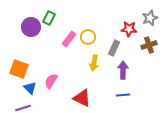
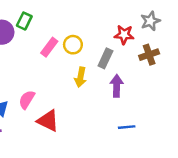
blue line: (123, 95) -> (127, 127), moved
red triangle: (82, 98) -> (48, 121), moved

